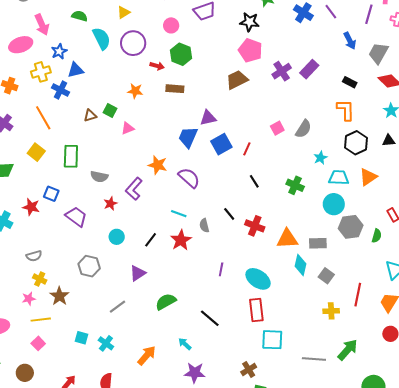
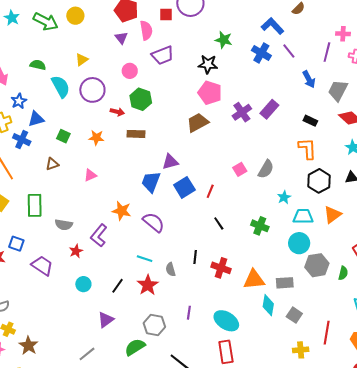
green square: (110, 110) -> (63, 136), moved
black line: (229, 214) -> (195, 257), turned 48
gray hexagon: (89, 266) -> (154, 325), moved

